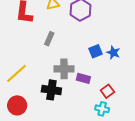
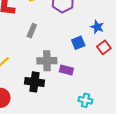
blue star: (113, 53) -> (97, 27), moved
red square: (107, 91) -> (104, 47), moved

